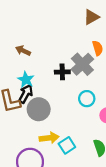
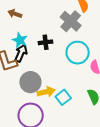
black cross: (62, 72) -> (46, 42), moved
cyan circle: (87, 99) -> (78, 53), size x1.5
gray circle: (39, 109) -> (30, 82), moved

